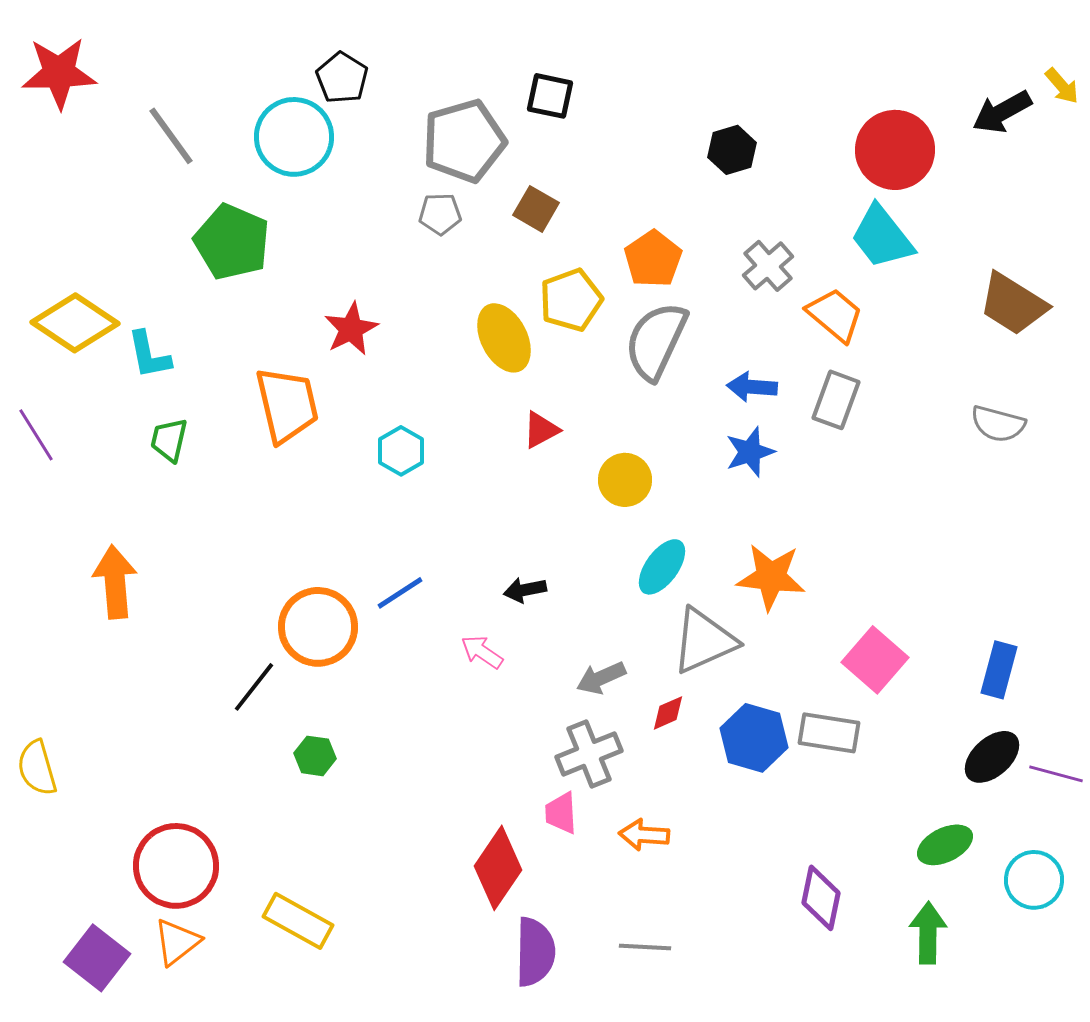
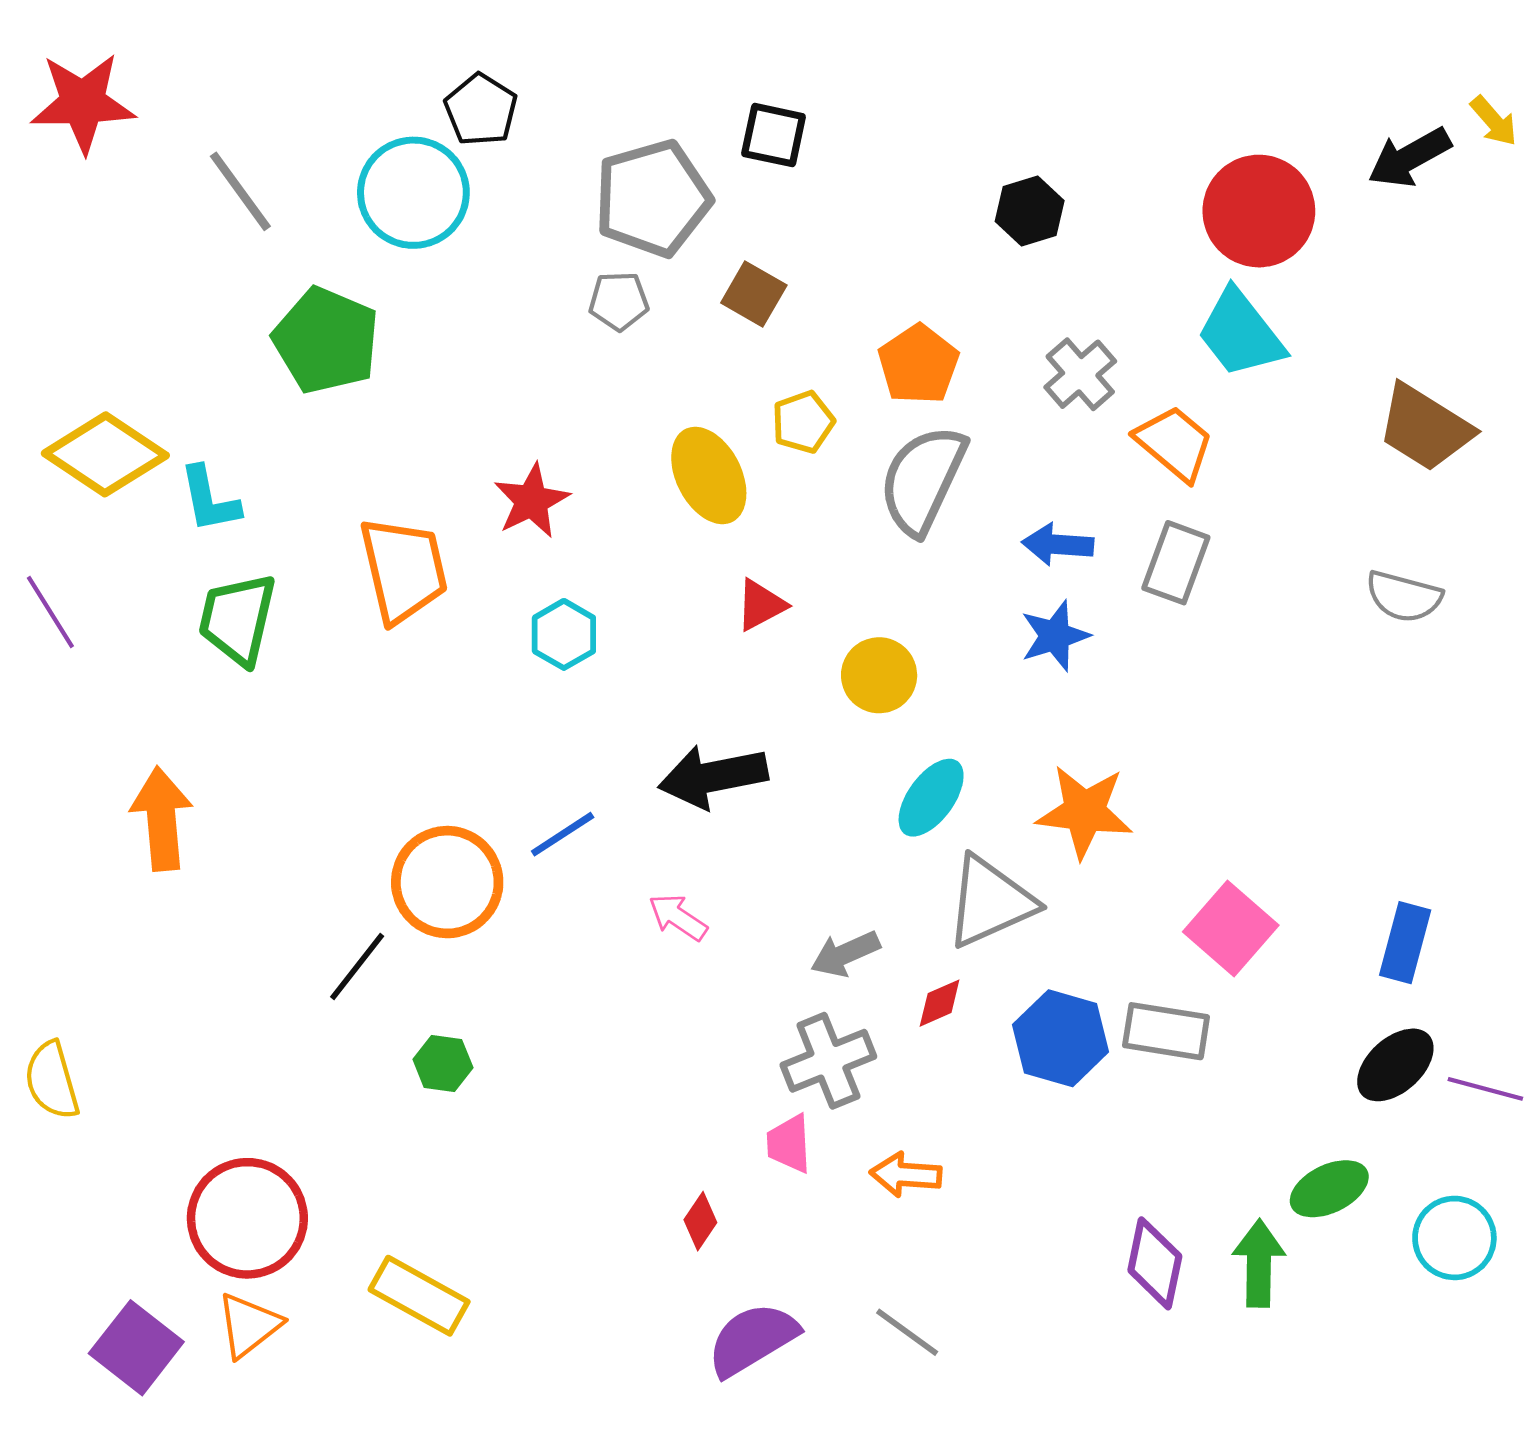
yellow pentagon: (571, 300) -> (803, 422), size x0.7
red star: (351, 329) -> (532, 501), moved
green trapezoid: (169, 440) -> (238, 619), size x1.5
black arrow: (525, 590) -> (713, 777), moved, size x1.8
red diamond: (498, 868) -> (700, 1221), size x0.5
green arrow: (928, 933) -> (1259, 1263), moved
gray line: (645, 947) -> (907, 1332), turned 33
purple semicircle: (535, 952) -> (752, 1339), turned -122

